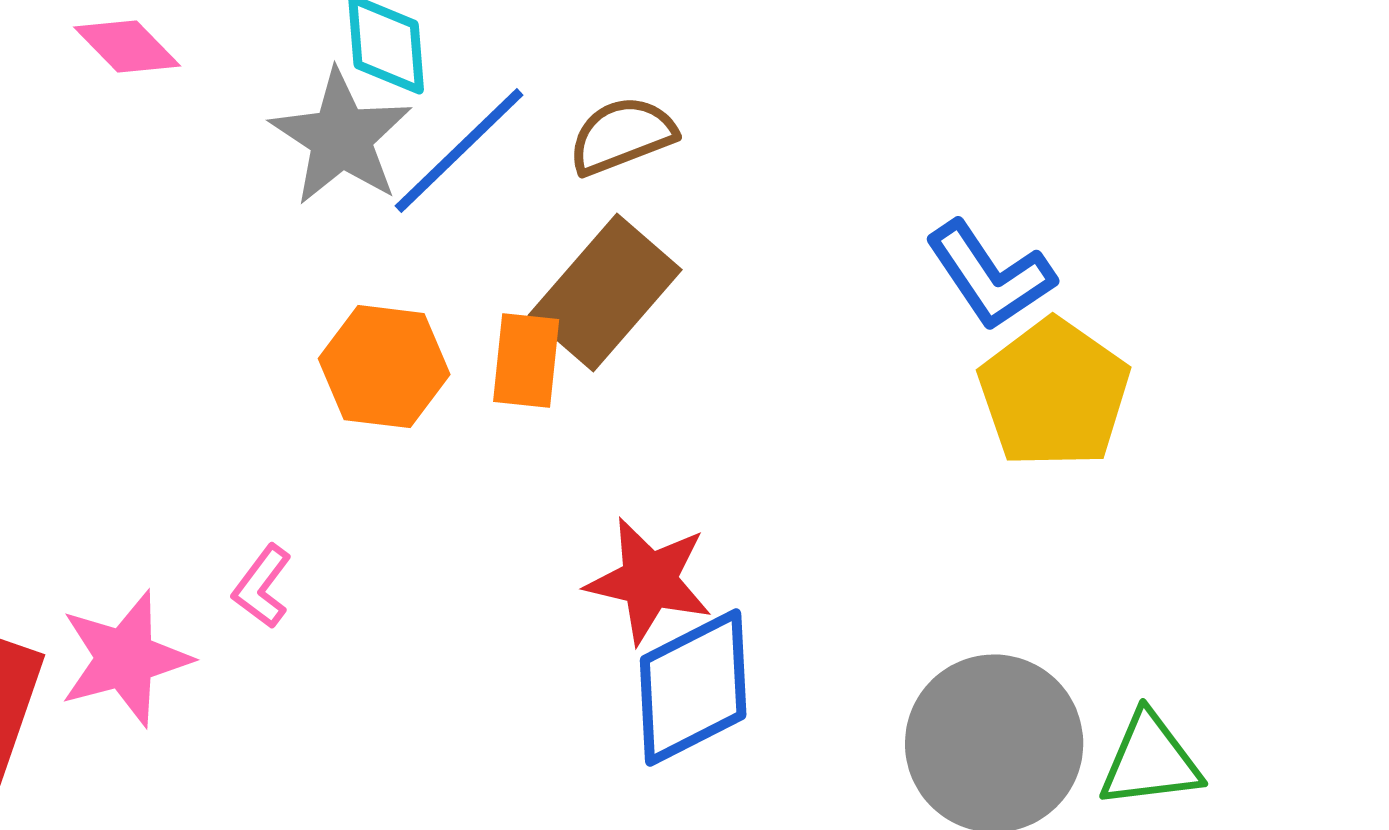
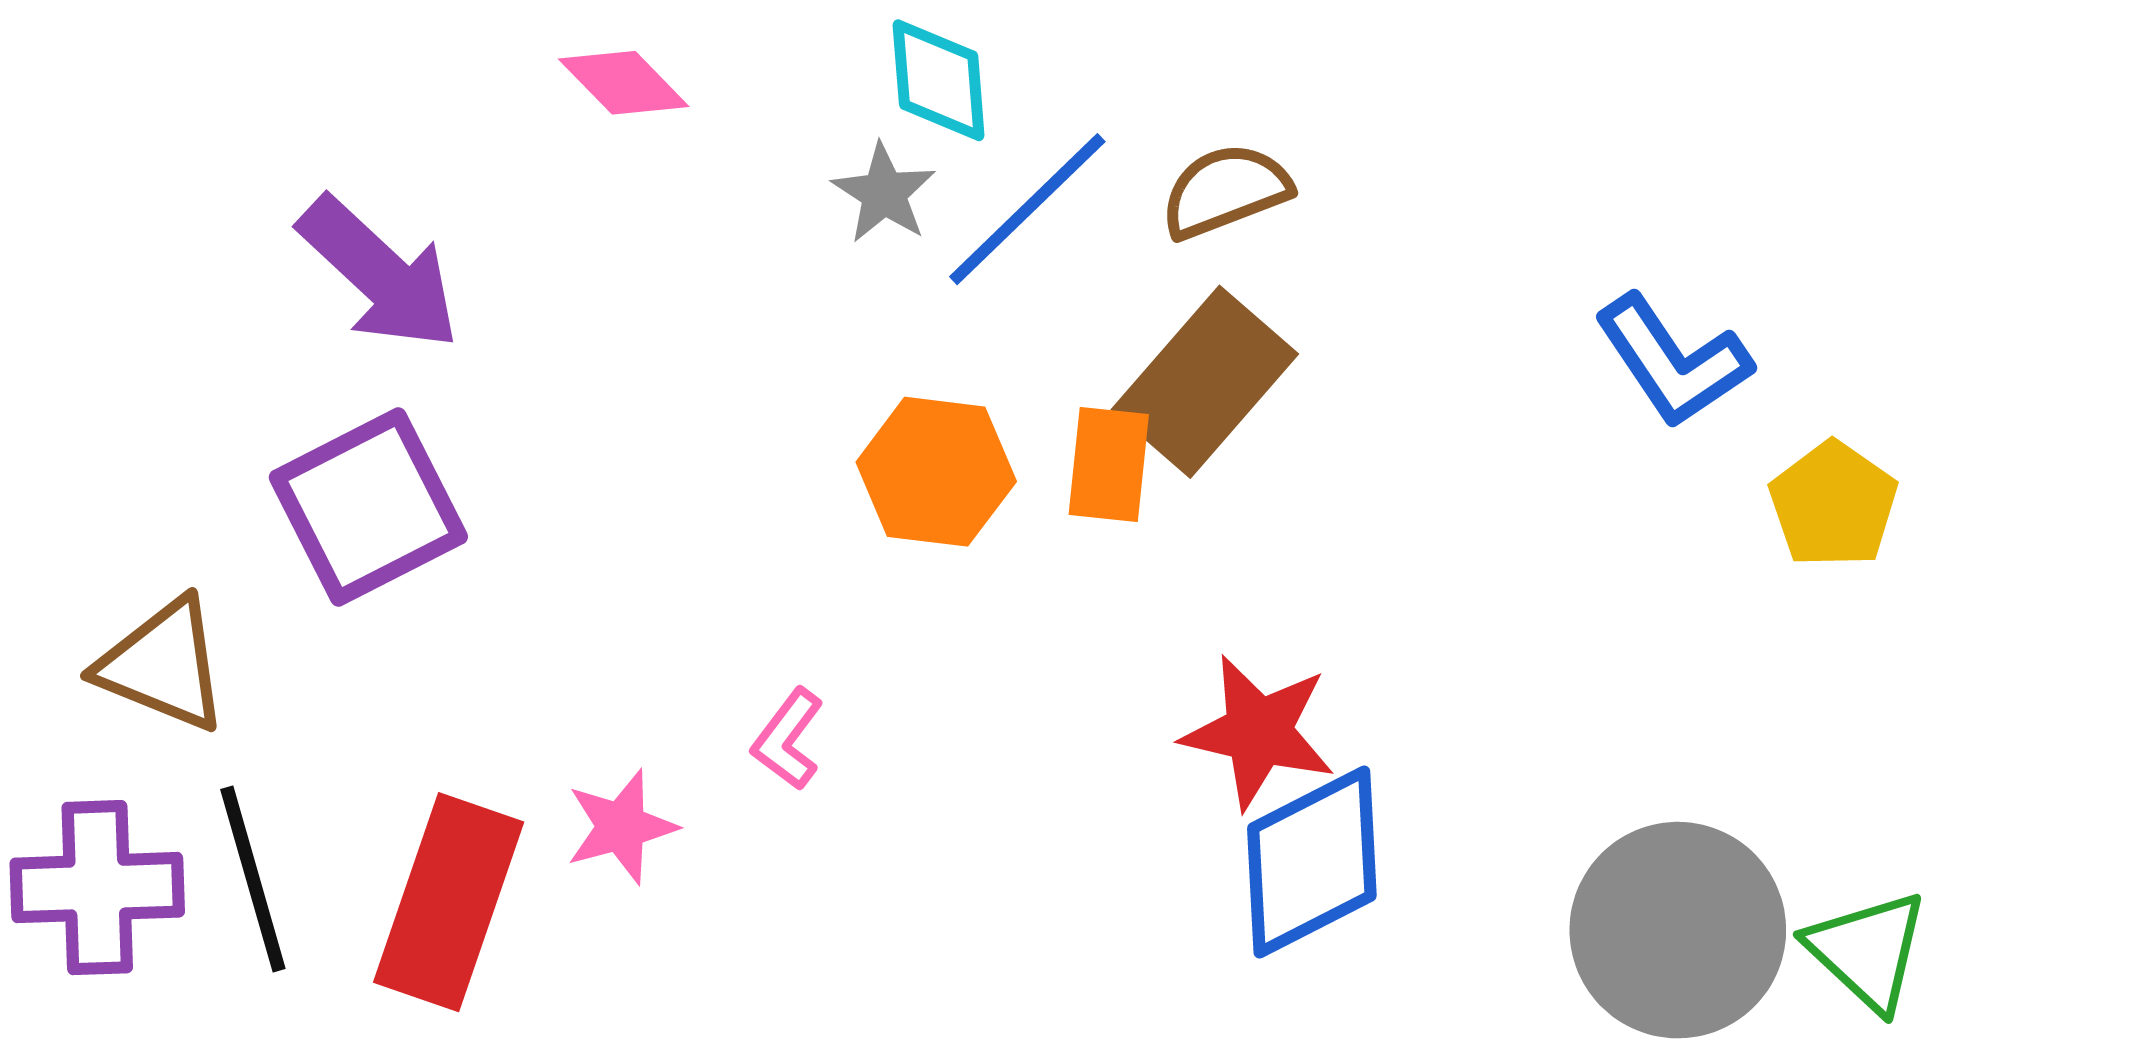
gray star: (341, 138) -> (884, 193), size x0.6
yellow pentagon: (1054, 394) -> (1833, 505), moved, size x0.7
pink star: (125, 659) -> (621, 827), size x0.7
green triangle: (1150, 761) -> (1867, 951), turned 50

